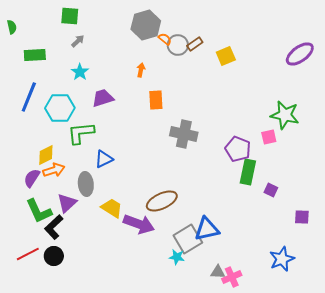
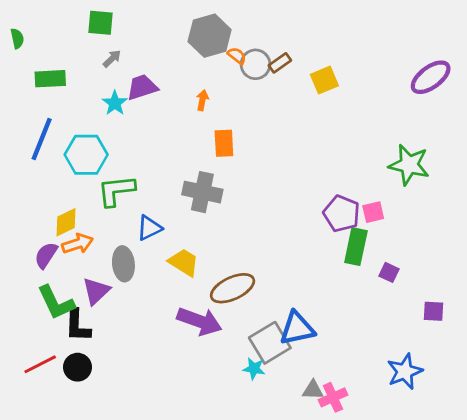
purple trapezoid: (103, 98) -> (142, 87), moved
gray cross: (184, 134) -> (202, 192), moved
pink square: (269, 137) -> (373, 212), moved
yellow trapezoid: (112, 208) -> (184, 262), moved
black L-shape: (54, 227) -> (78, 326), turned -45

